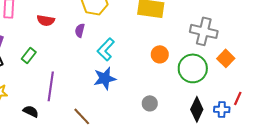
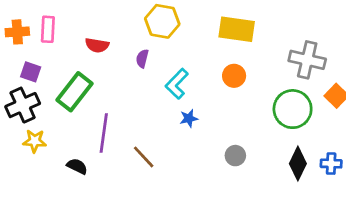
orange circle: (160, 54) -> (234, 76), moved
green rectangle: (29, 55) -> (74, 92), size x1.8
blue star: (105, 78) -> (189, 118), moved, size x0.6
brown line: (82, 116) -> (144, 157), moved

